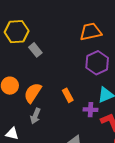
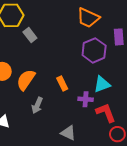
orange trapezoid: (91, 32) -> (88, 18), turned -145
gray arrow: (35, 116) -> (37, 105), moved

